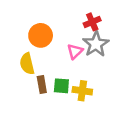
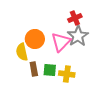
orange circle: (41, 35) -> (35, 39), moved
pink triangle: (75, 51) -> (61, 42), size x1.5

